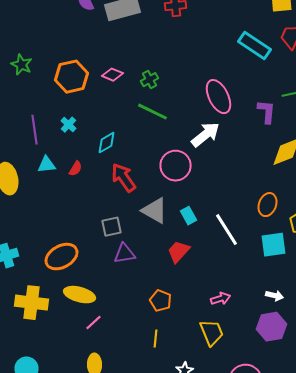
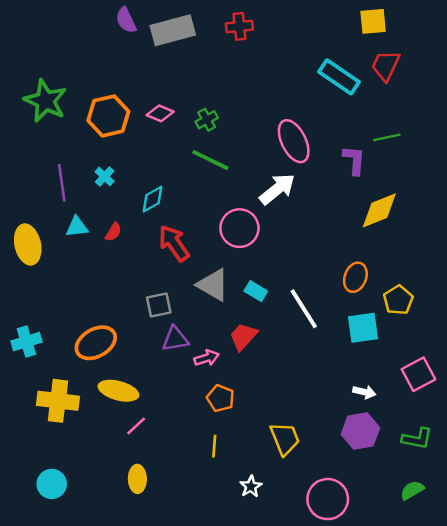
green star: (22, 65) -> (45, 101), size x1.6
cyan rectangle: (188, 216) -> (256, 291), turned -30
pink arrow: (220, 299) -> (207, 358), moved

